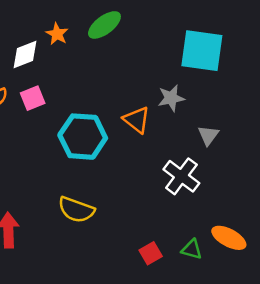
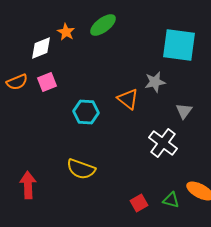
cyan hexagon: (83, 137) -> (86, 112), size x0.7

